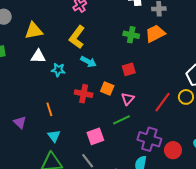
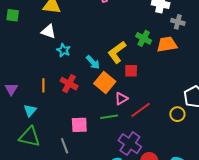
yellow L-shape: (77, 37) -> (117, 52), moved
cyan arrow: (88, 62) -> (93, 62), moved
orange square: (107, 88) -> (105, 83), size x1.5
red cross: (84, 94) -> (69, 84), moved
red line: (162, 102) -> (141, 110), moved
cyan triangle: (54, 136) -> (30, 110), moved

